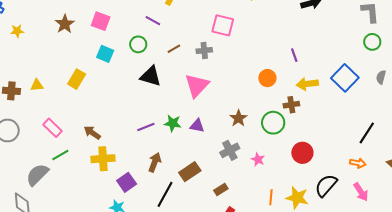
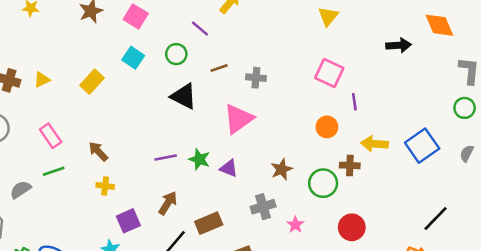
pink square: (223, 25) -> (329, 73), moved
purple line: (294, 55) -> (354, 102), moved
yellow triangle: (37, 85) -> (42, 80), turned -32
yellow cross: (103, 159) -> (105, 186), size x0.6
gray semicircle: (37, 175) -> (21, 190), size x0.7

